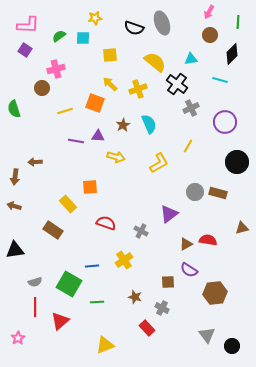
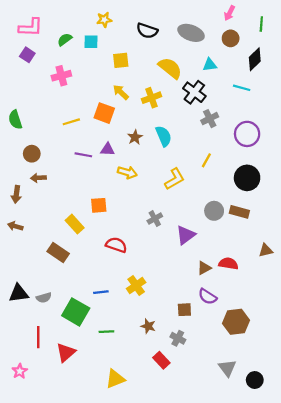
gray ellipse: (162, 23) -> (191, 33), moved, turned -50
brown circle: (42, 88) -> (32, 154), moved
black circle: (237, 162) -> (247, 178), moved
gray cross: (141, 231) -> (155, 219), moved, turned 32
black triangle: (15, 250) -> (19, 293), moved
gray semicircle: (35, 282) -> (44, 298), moved

